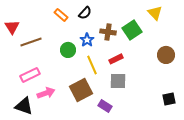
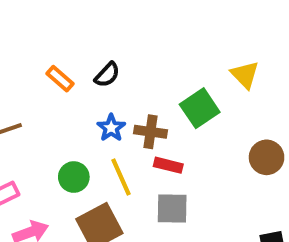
brown cross: (108, 32) -> (150, 132), moved
green circle: (68, 50) -> (74, 177), moved
red rectangle: (116, 59) -> (168, 165), turned 40

